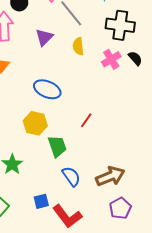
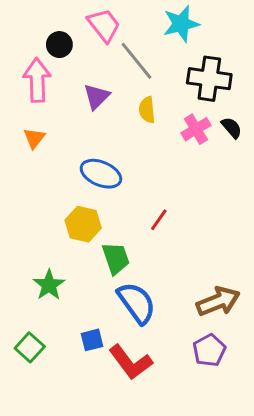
blue semicircle: (71, 176) -> (137, 303), size x1.4
brown arrow: (110, 176) -> (218, 301), moved

